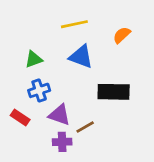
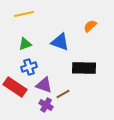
yellow line: (74, 24) -> (24, 14), moved
red rectangle: (20, 118) -> (15, 87), size x1.6
purple cross: (62, 142) -> (46, 105), turned 32

